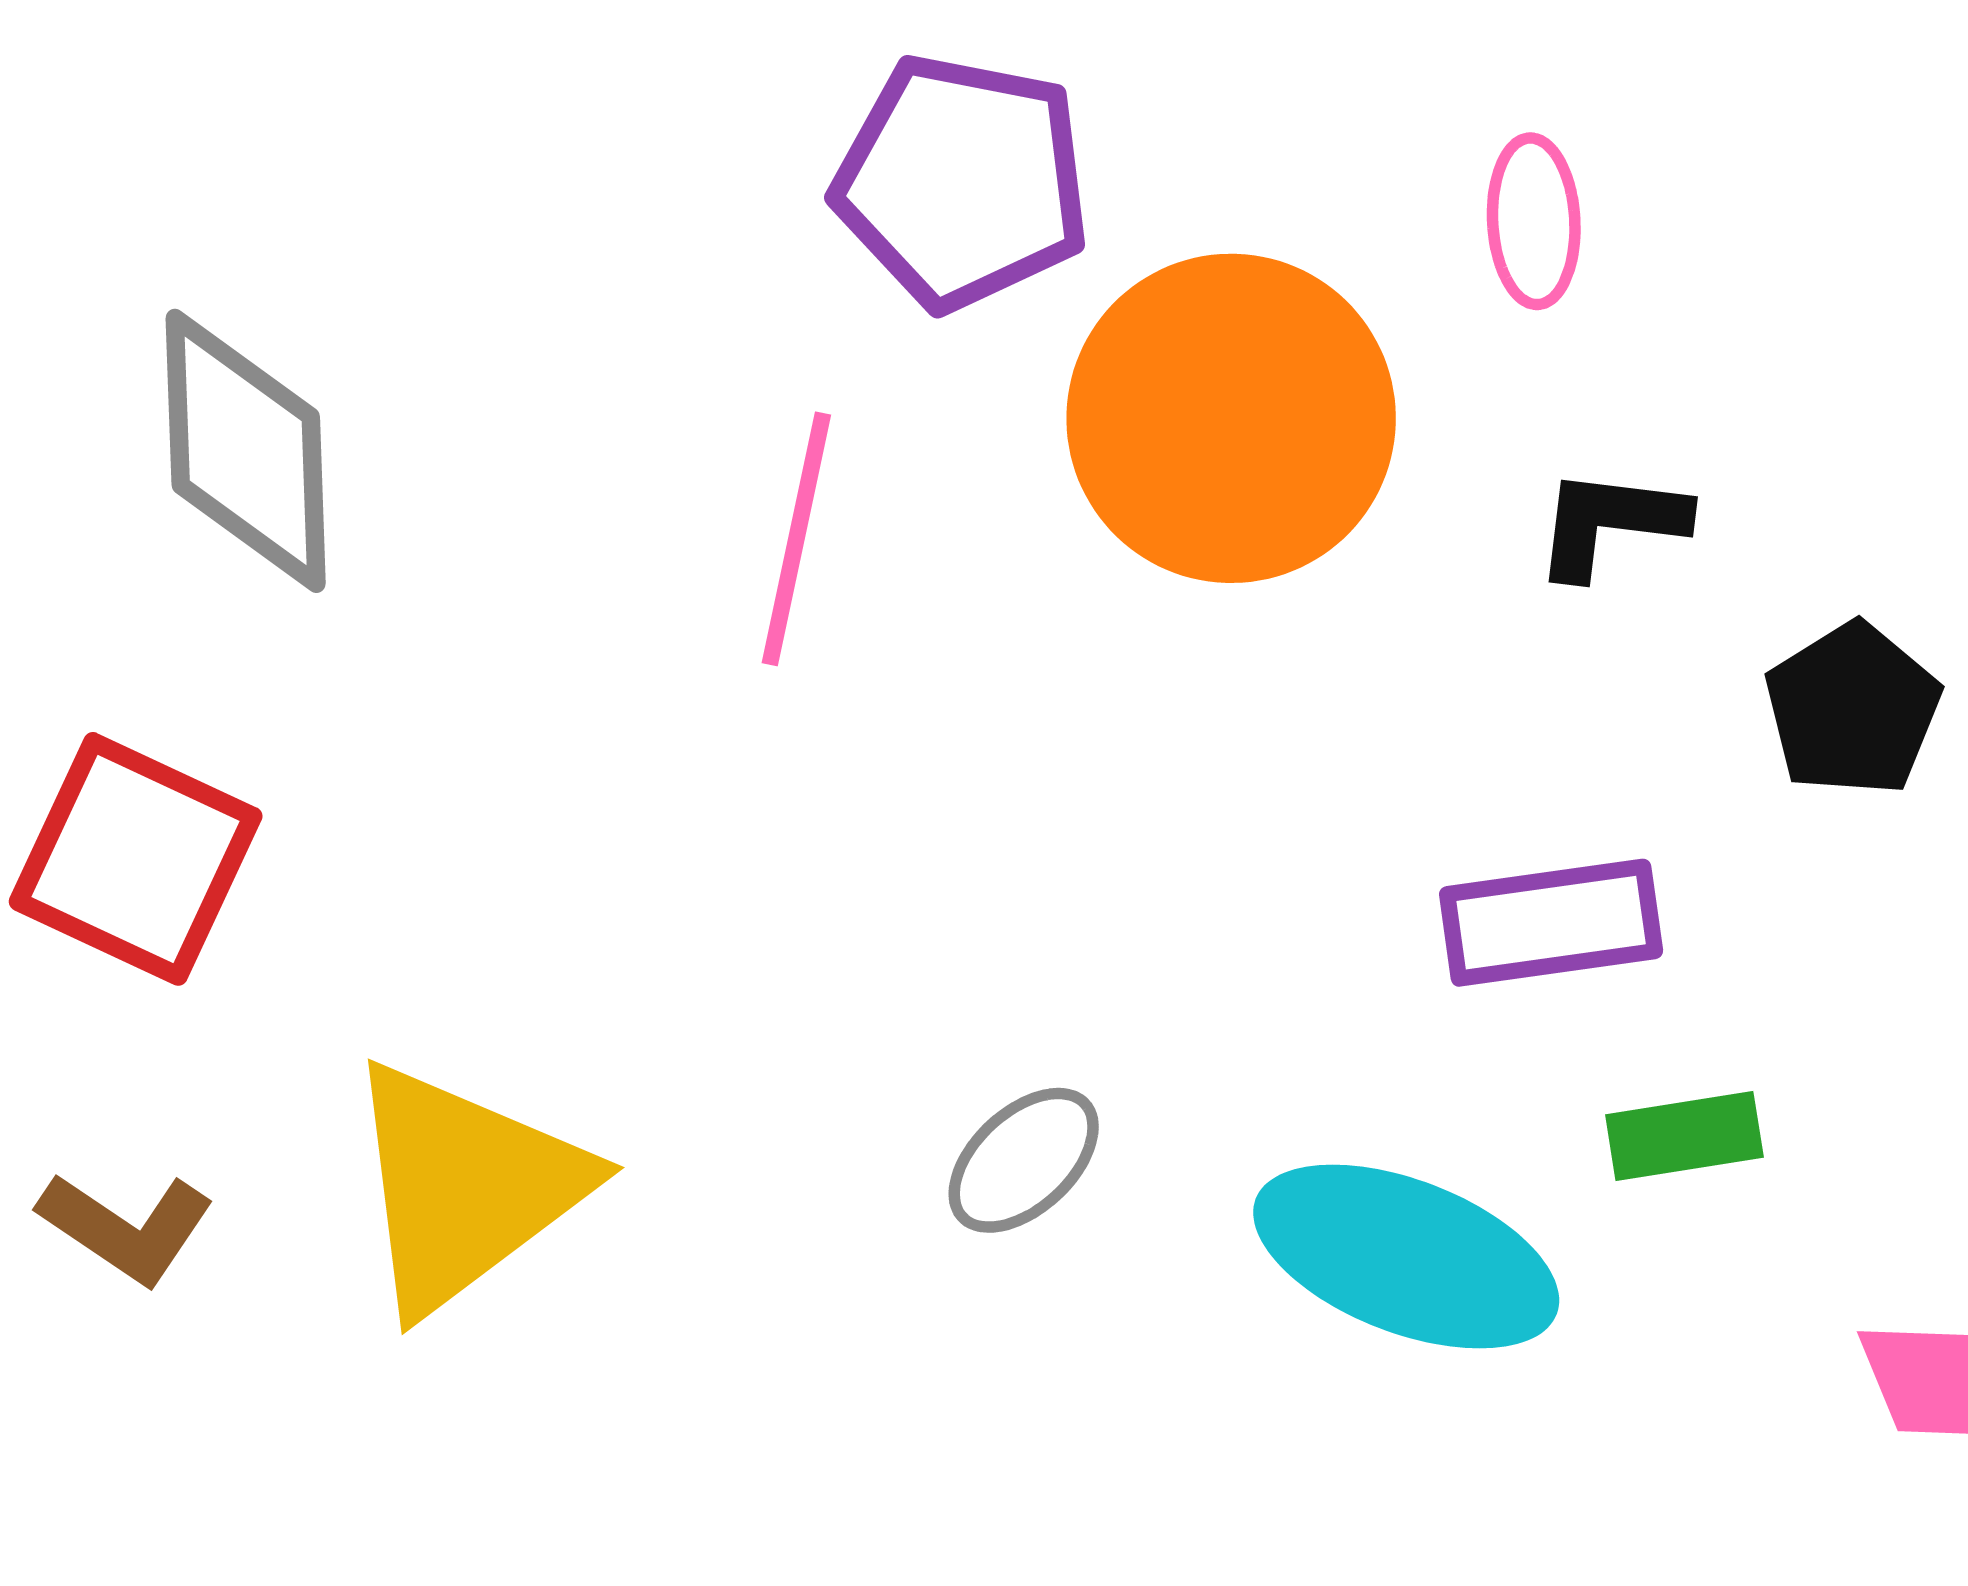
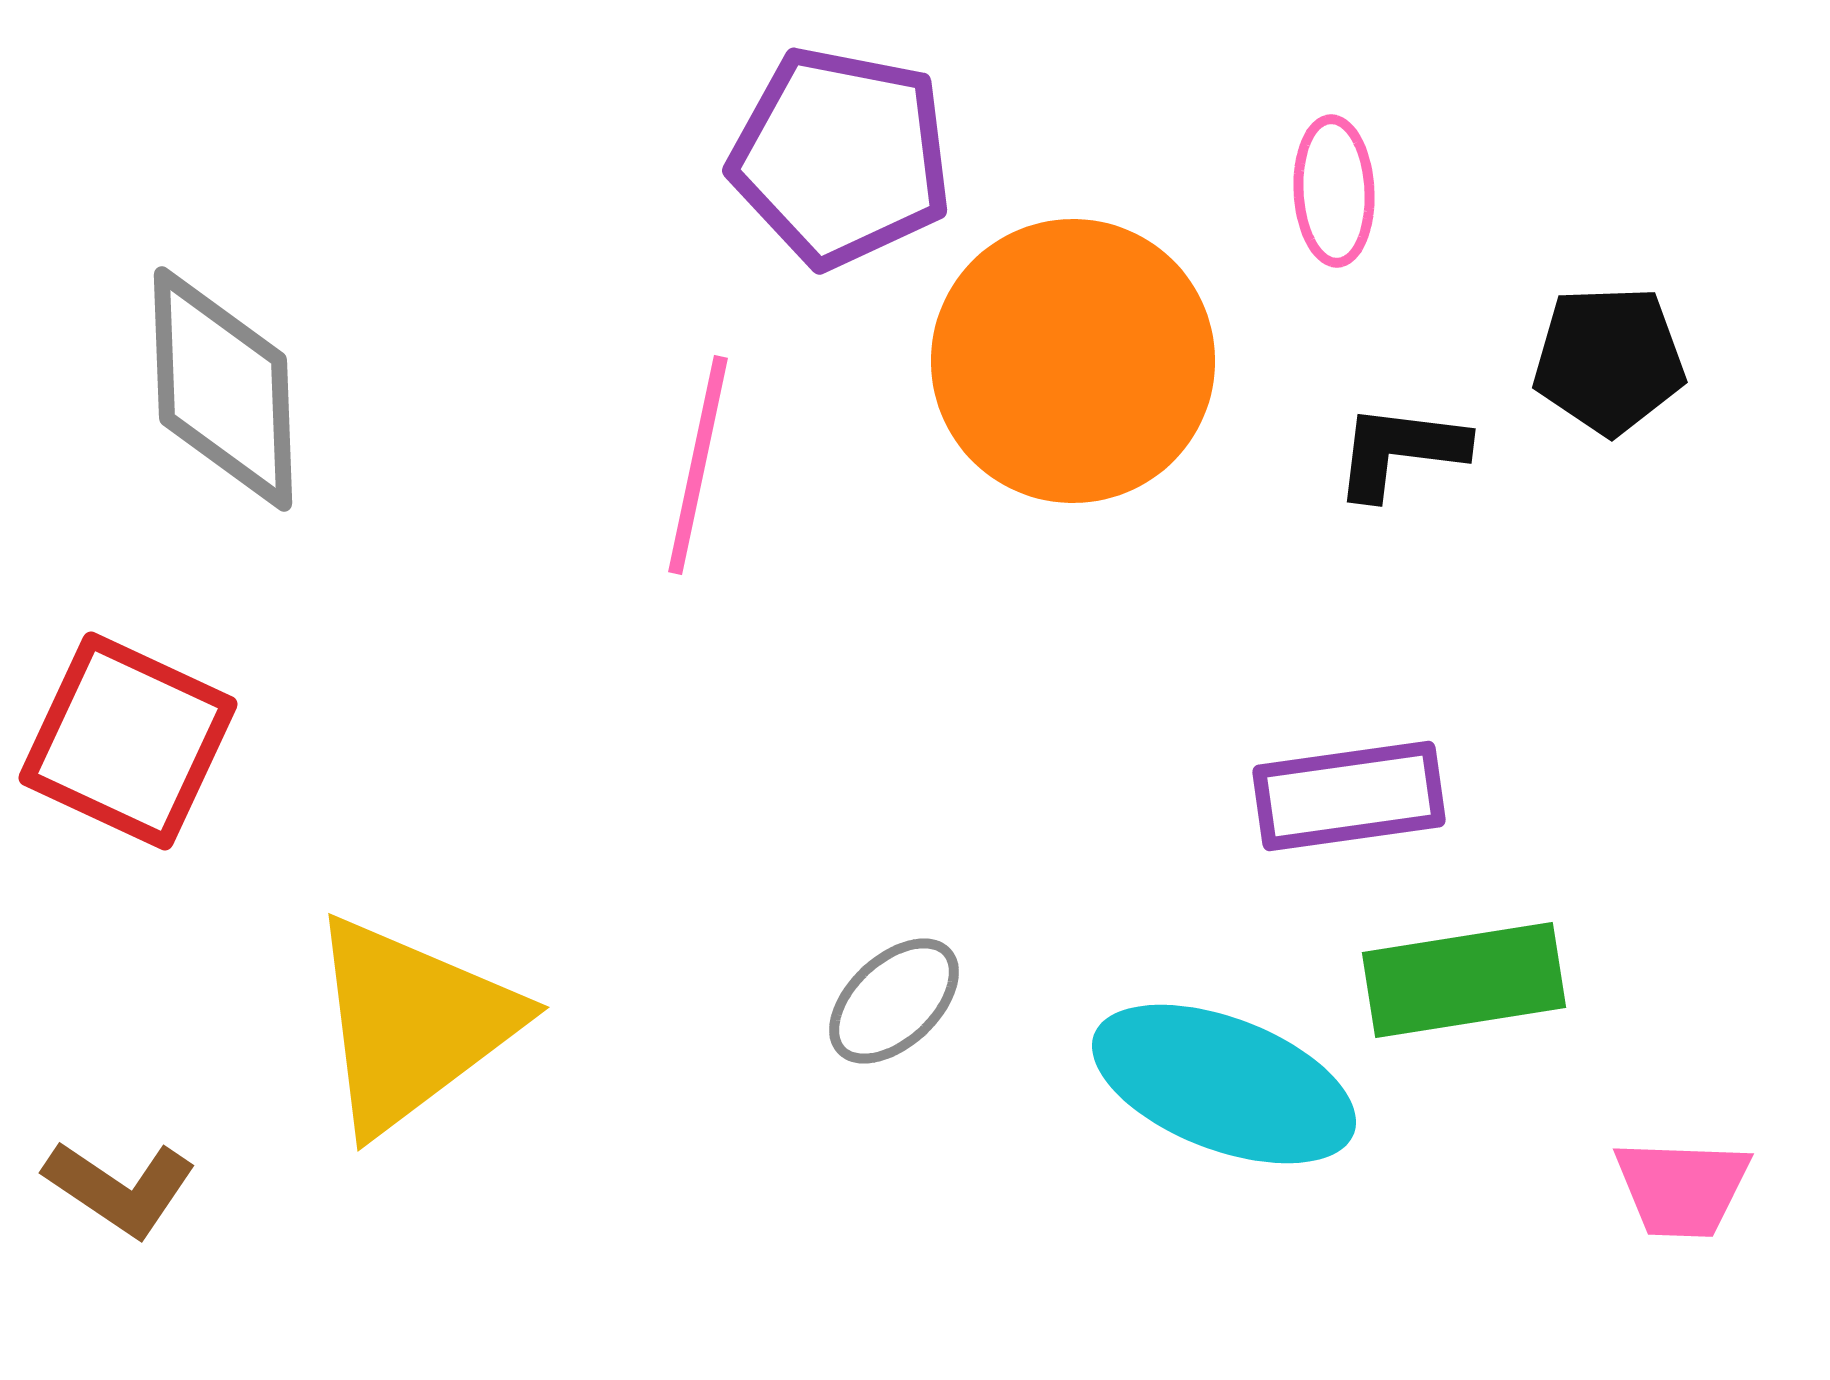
black pentagon: (1853, 709) -> (1609, 360), moved, turned 30
green rectangle: (1684, 1136) -> (1464, 980), size x1.5
brown L-shape: (126, 1228) -> (120, 1188), moved

